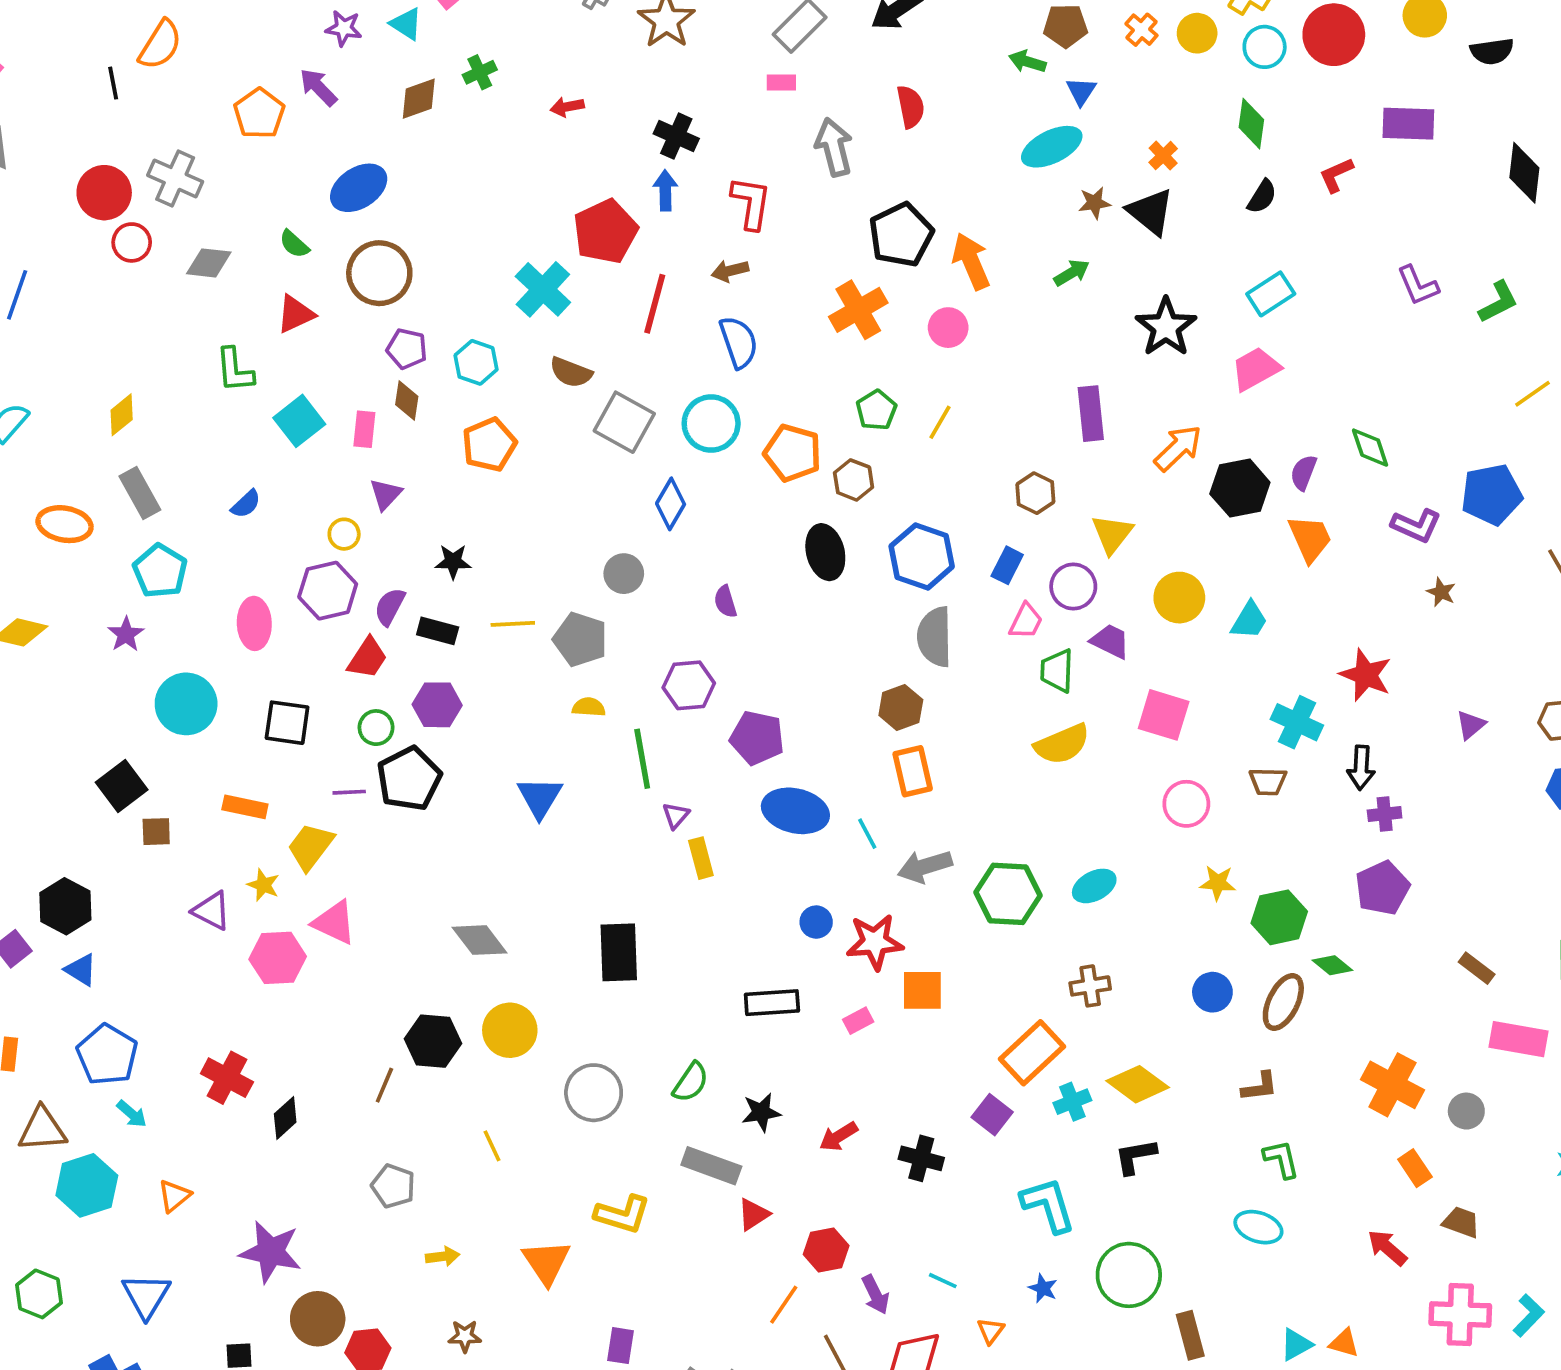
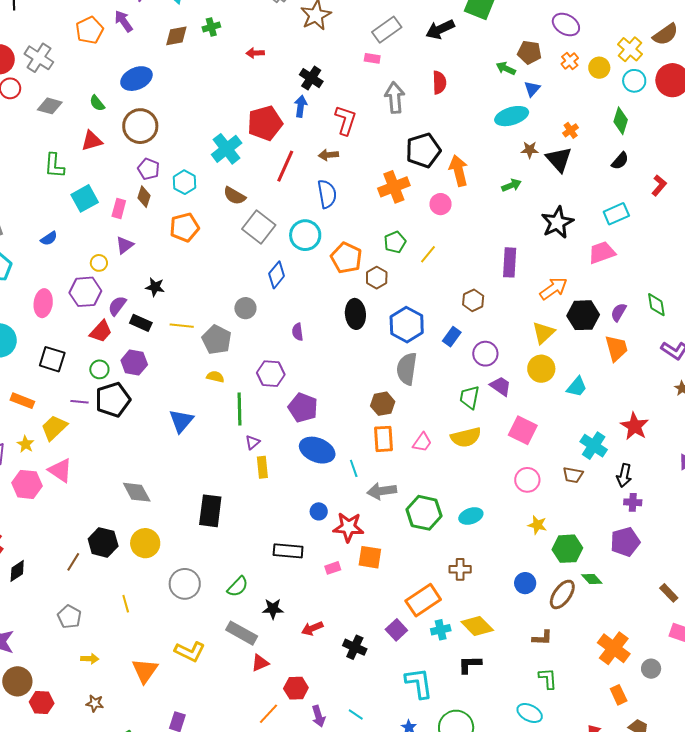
red L-shape: (1336, 175) -> (659, 185), moved, turned 145
yellow triangle: (1112, 534) -> (543, 333), moved
pink trapezoid: (1026, 621) -> (422, 442), moved

